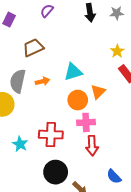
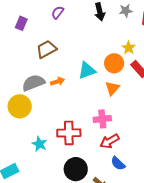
gray semicircle: (18, 81) -> (33, 83), turned 60
orange circle: (78, 100) -> (114, 63), moved
red arrow: (92, 146) -> (110, 141), turned 66
blue semicircle: (114, 176) -> (118, 163), moved

